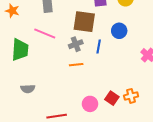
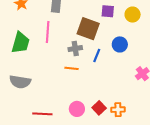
pink line: (45, 34) -> (48, 32), turned 60
gray semicircle: (28, 89) -> (20, 82), size x1.5

